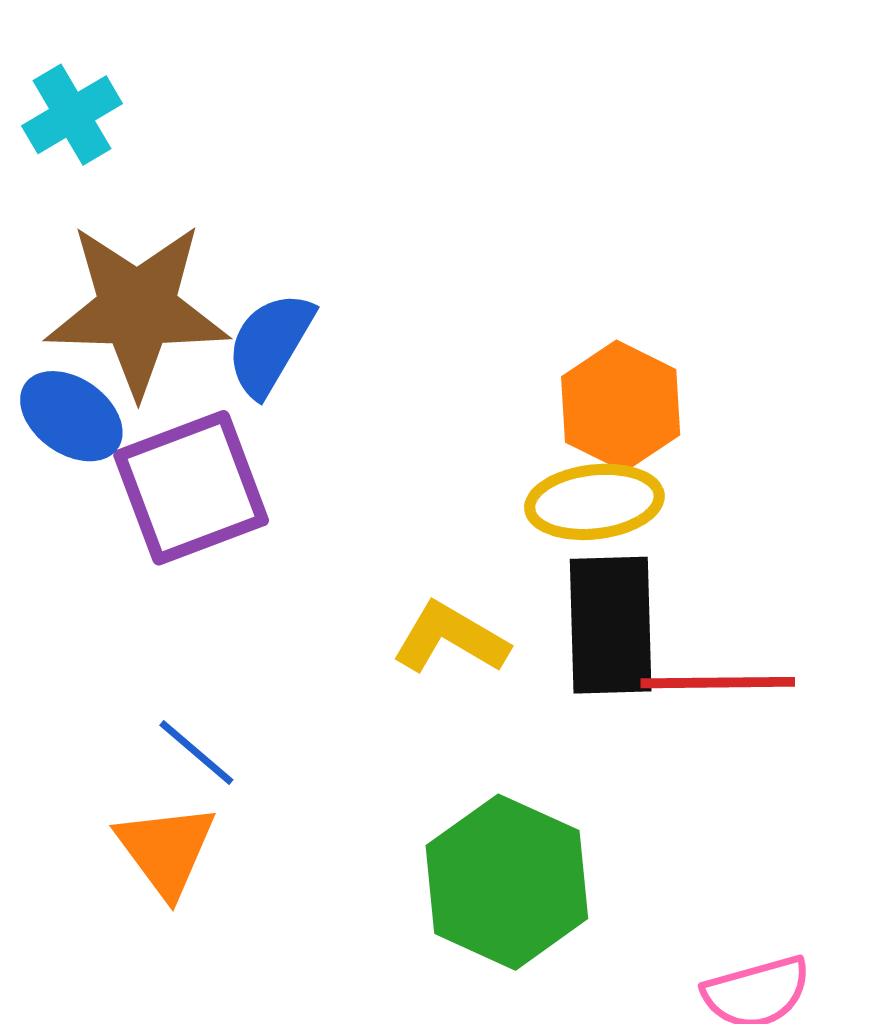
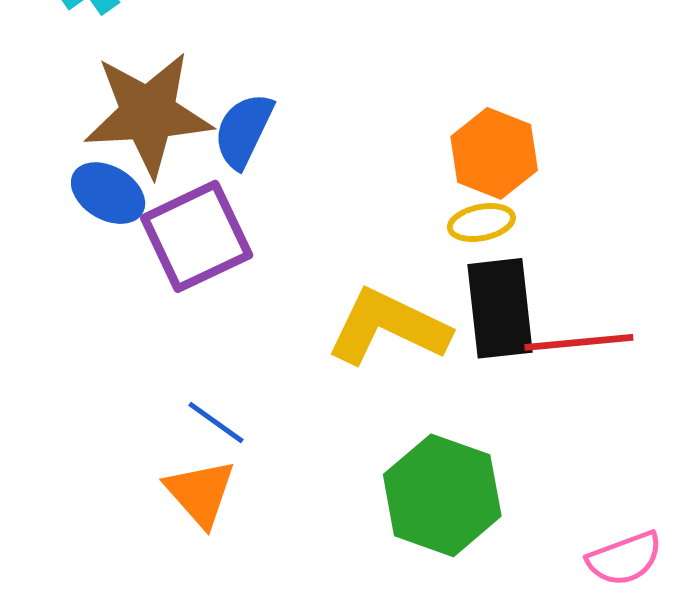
yellow ellipse: (594, 502) -> (481, 223), size x0.7
yellow L-shape: (451, 638) -> (388, 327), size x1.5

